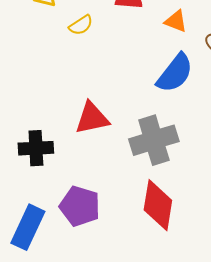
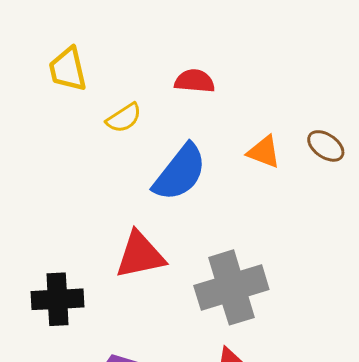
orange triangle: (176, 21) -> (264, 152), moved
blue semicircle: (175, 73) -> (180, 172), moved

